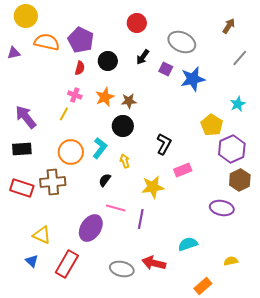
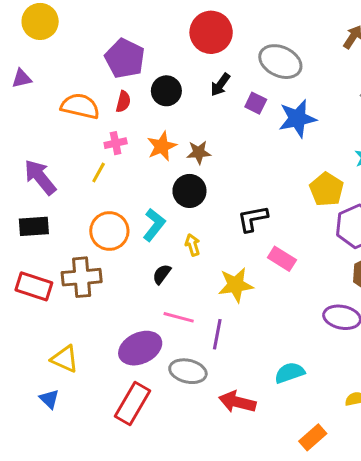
red circle: (137, 23) -> (211, 32), size x1.4
orange semicircle: (47, 42) -> (80, 106), moved
pink cross: (75, 95) -> (116, 143), turned -32
black L-shape: (164, 144) -> (253, 219), turned -130
pink rectangle: (183, 170) -> (282, 259), turned 54
purple ellipse: (91, 228) -> (140, 348), turned 32
red rectangle: (67, 264) -> (132, 404), moved
gray ellipse: (122, 269) -> (188, 371), moved

